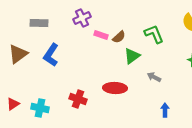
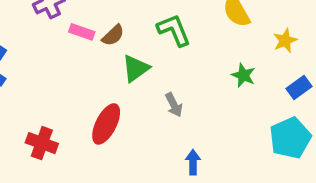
gray arrow: (154, 77) -> (174, 105), turned -144
red ellipse: (115, 88) -> (106, 124), turned -65

